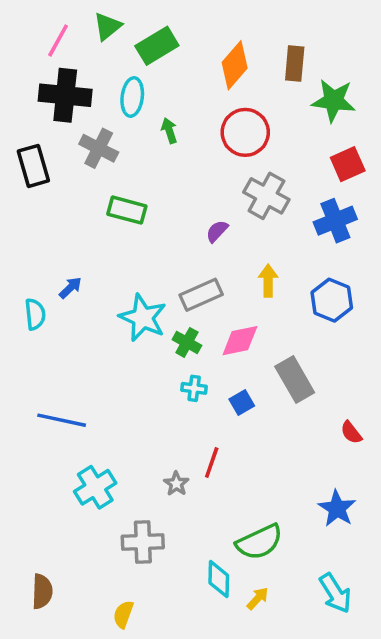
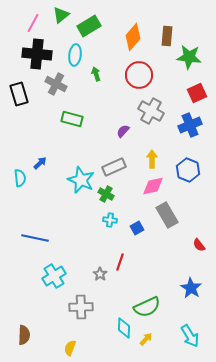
pink diamond: (240, 341) -> (153, 186), moved

